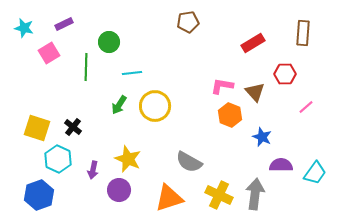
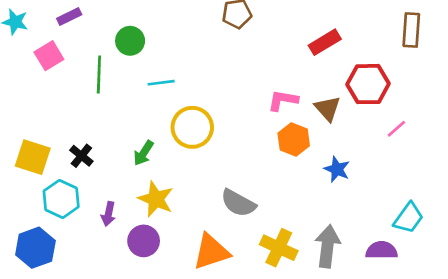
brown rectangle: (303, 33) -> (411, 30), moved
red hexagon: (285, 74) -> (368, 84), size x1.4
green arrow: (119, 105) -> (144, 153), moved
purple semicircle: (281, 165) -> (382, 250), moved

